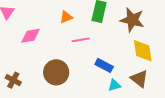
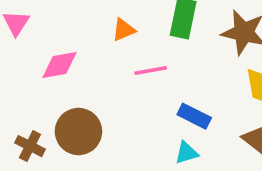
brown circle: (56, 72) -> (78, 131), moved
cyan triangle: (114, 85) -> (187, 153), moved

